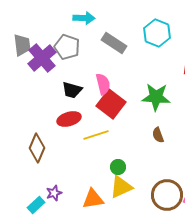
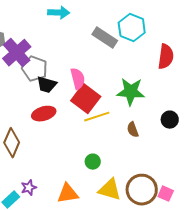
gray rectangle: (114, 43) -> (105, 38), moved
gray pentagon: (67, 47) -> (35, 69), moved
yellow line: (96, 135) -> (97, 117), moved
yellow triangle: (121, 187) -> (110, 190), moved, turned 40

